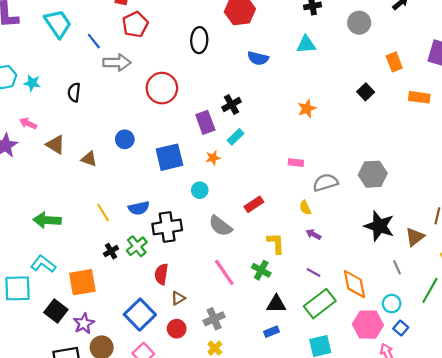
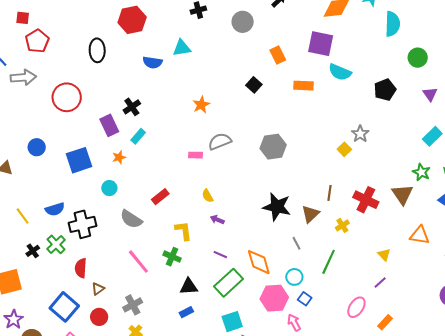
cyan triangle: (306, 44) -> (182, 48), moved
gray hexagon: (373, 174) -> (273, 147), moved
gray semicircle: (325, 183) -> (220, 141), moved

